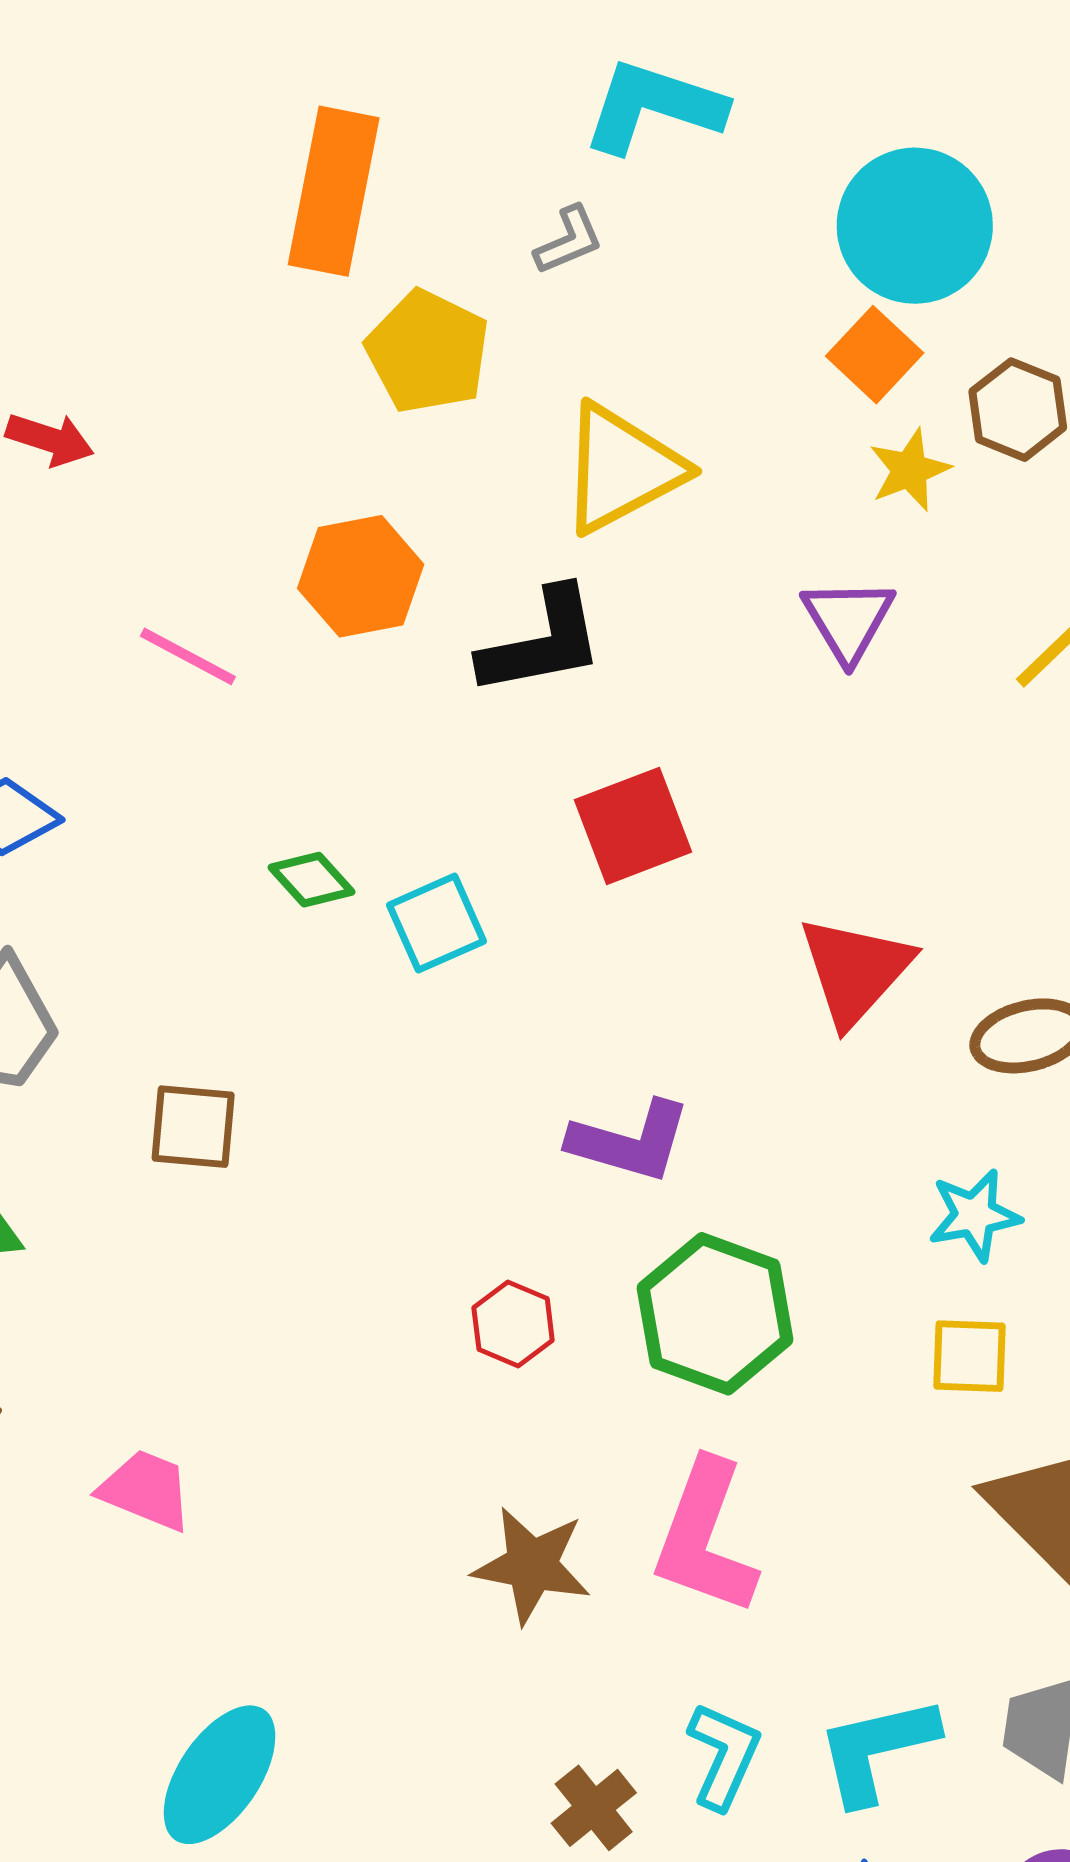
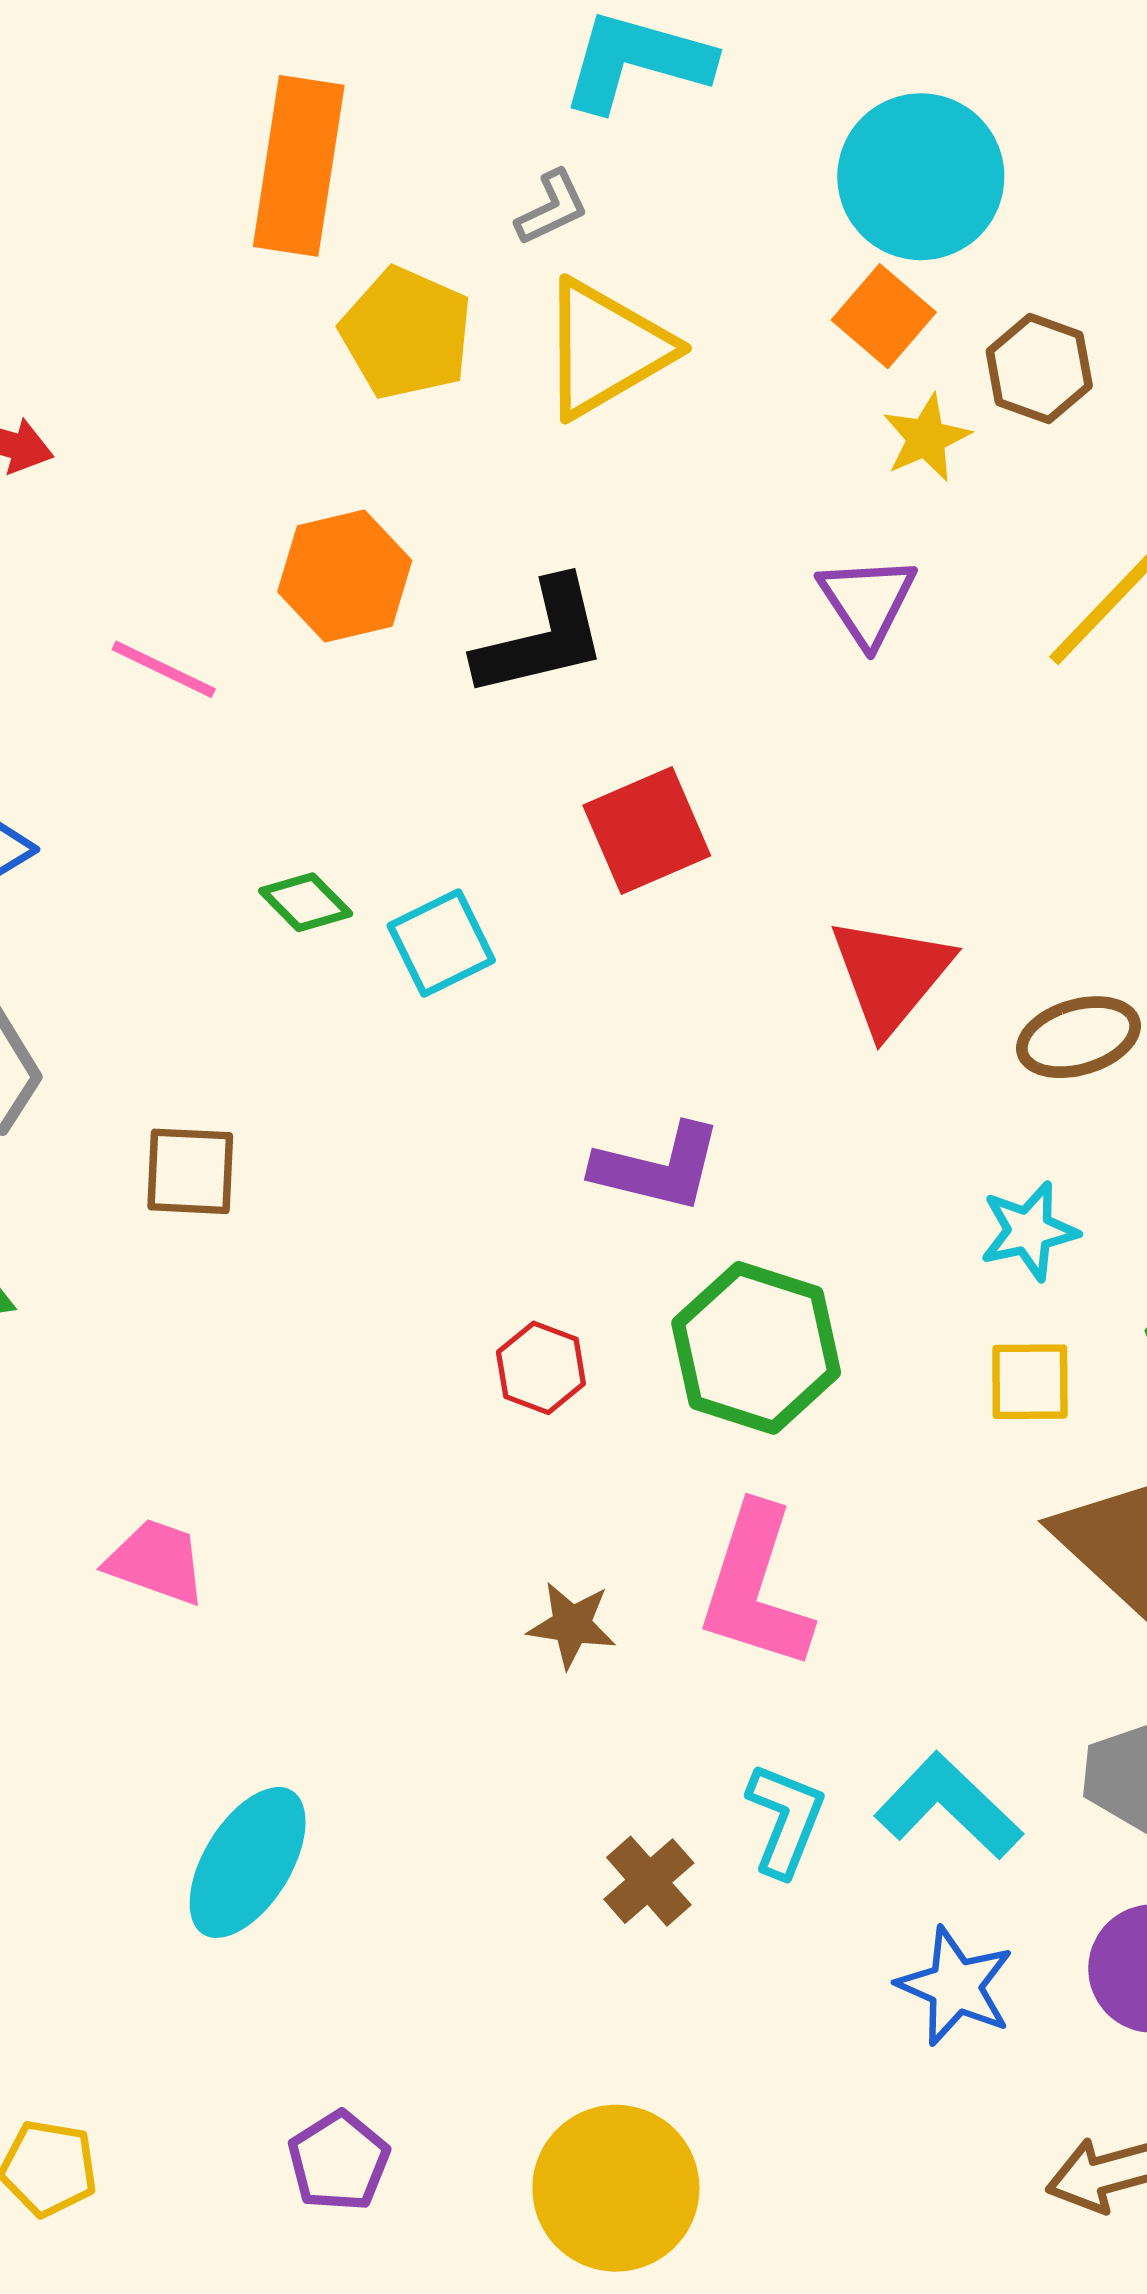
yellow triangle: (621, 469) -> (606, 349), moved
brown star: (532, 1565) -> (572, 1625), size x0.7
cyan L-shape: (877, 1749) -> (949, 1806), turned 59

